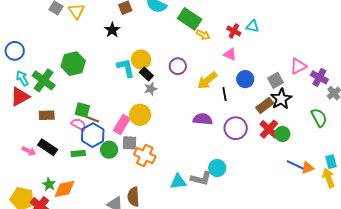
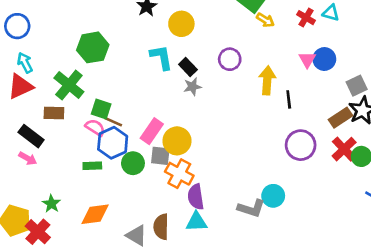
pink triangle: (230, 54) -> (307, 60), moved, turned 32
yellow circle: (141, 59) -> (181, 24), moved
blue circle: (245, 79) -> (324, 59), moved
green cross: (44, 80) -> (69, 85), moved
yellow arrow: (207, 81) -> (267, 80), turned 130
yellow circle: (140, 115) -> (177, 141), moved
purple semicircle: (203, 119) -> (196, 197), moved, turned -108
black rectangle: (48, 147) -> (31, 136), moved
cyan triangle: (178, 182) -> (196, 222), moved
orange diamond: (64, 189) -> (95, 214), moved

